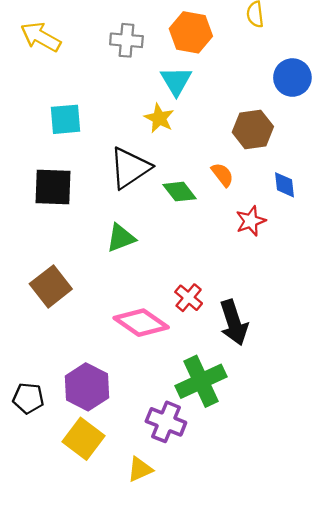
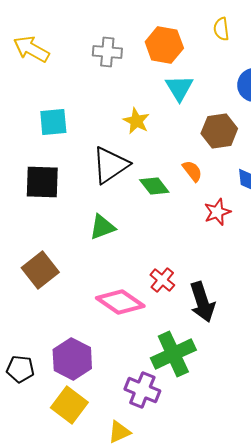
cyan triangle: (176, 81) -> (179, 88), moved

